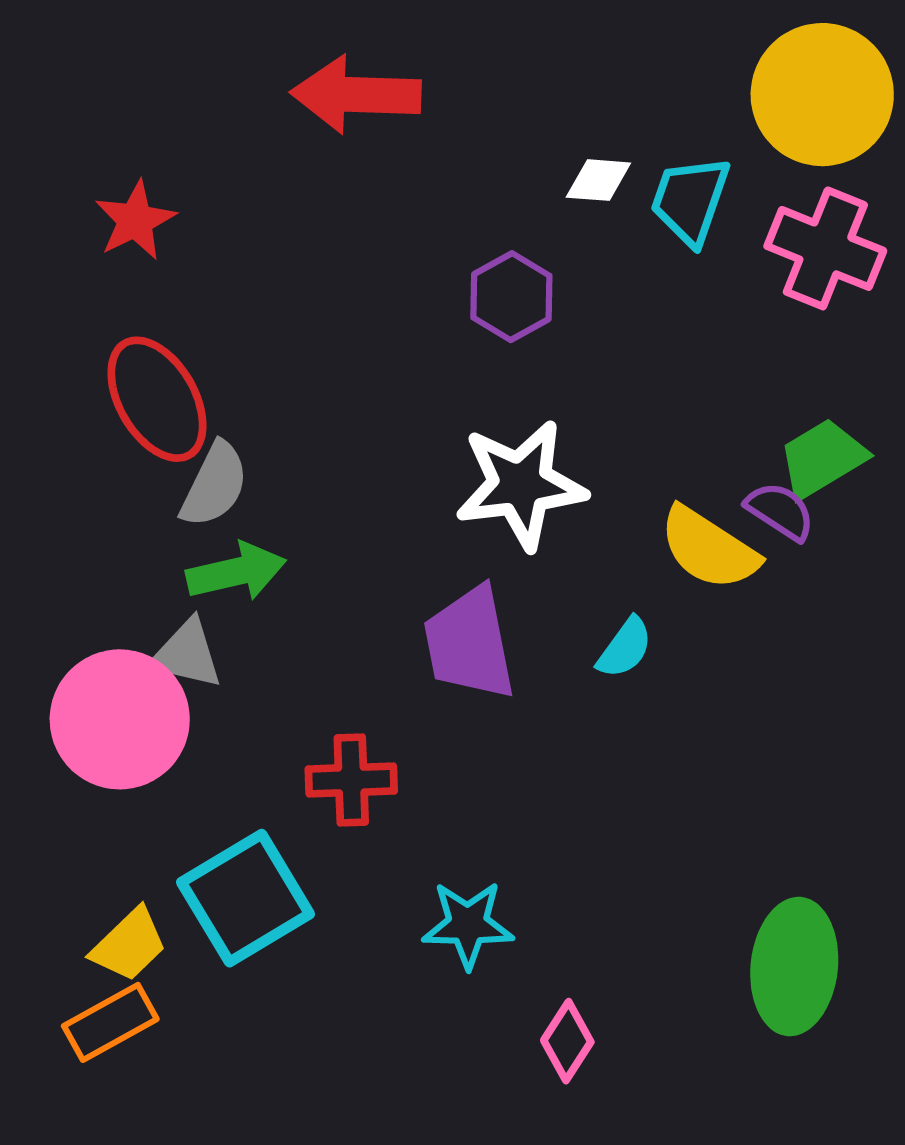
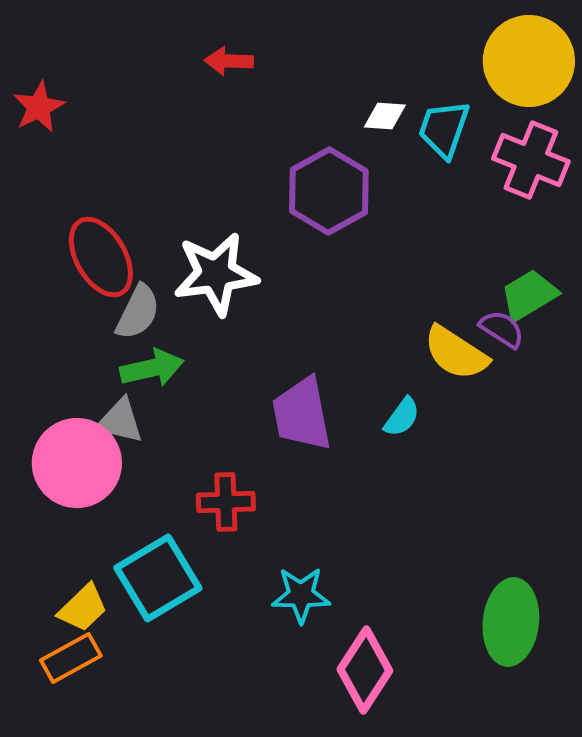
red arrow: (356, 95) -> (229, 61), size x0.6
red star: (135, 220) -> (39, 107), moved
purple hexagon: (511, 297) -> (329, 191), size x1.5
white star: (521, 485) -> (216, 274), moved
pink diamond: (567, 1041) -> (365, 670), size x1.6

